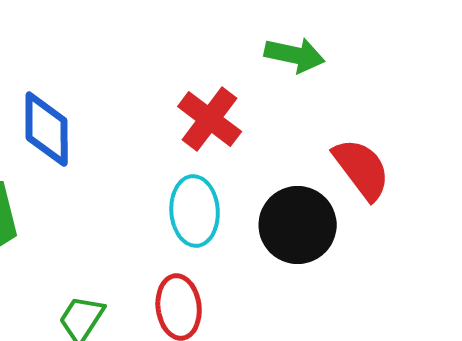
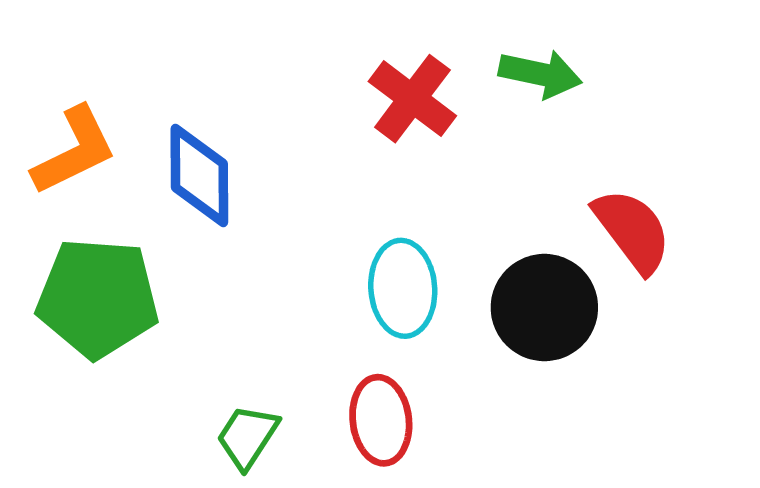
red cross: (210, 119) -> (412, 99), moved

